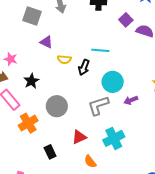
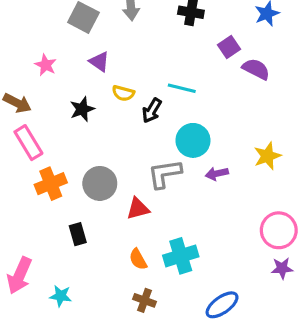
pink star: (11, 59) -> (46, 65), moved
black star: (31, 81) -> (82, 109), moved
gray circle: (57, 106) -> (100, 183), moved
red triangle: (79, 137) -> (138, 209), moved
cyan cross: (114, 138) -> (181, 256), moved

